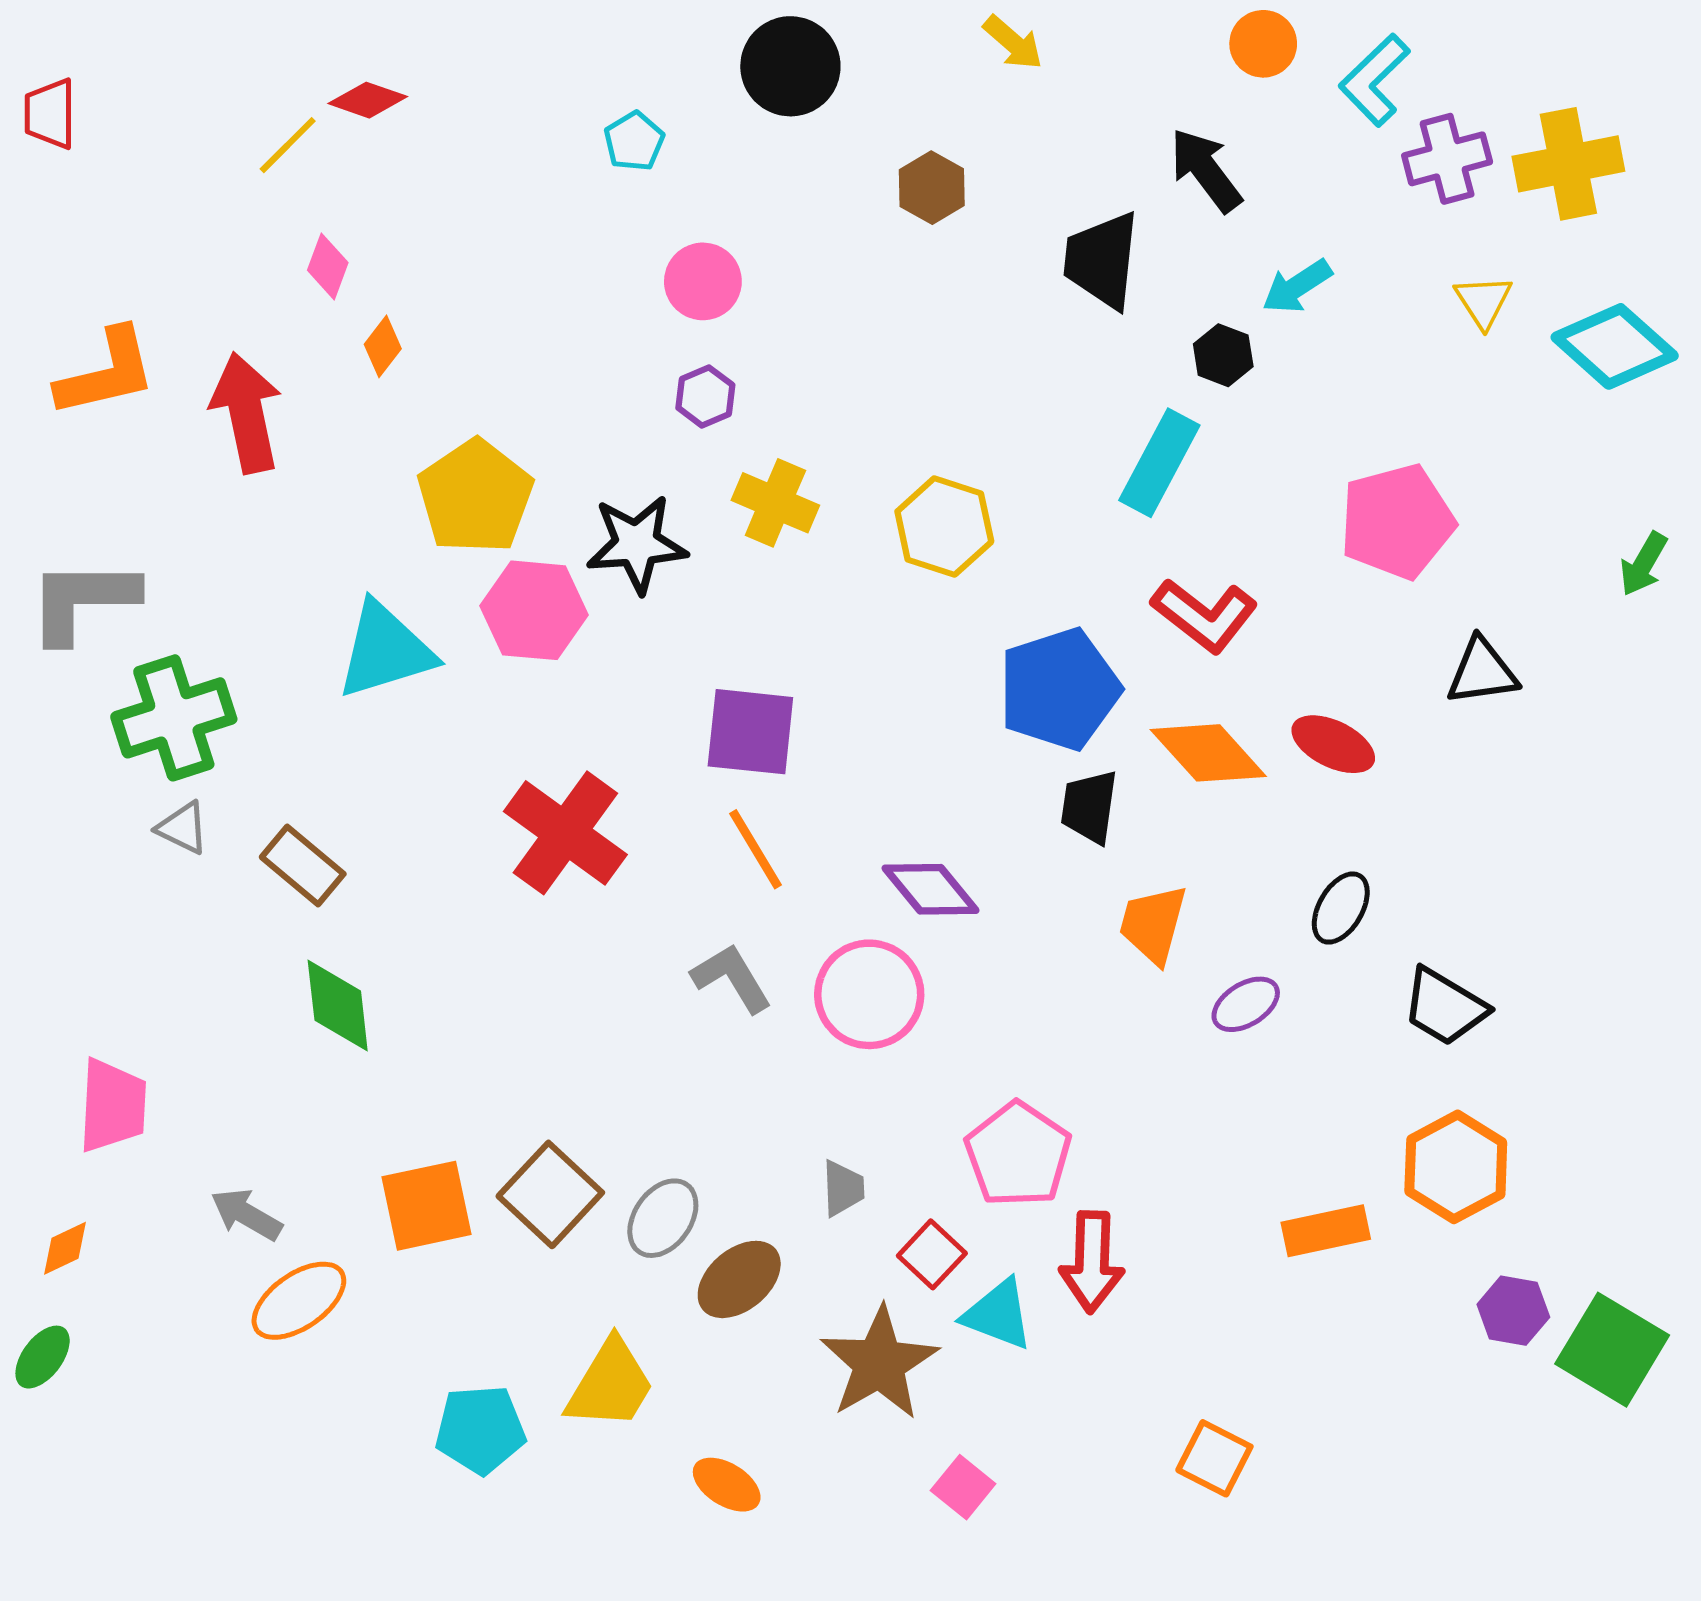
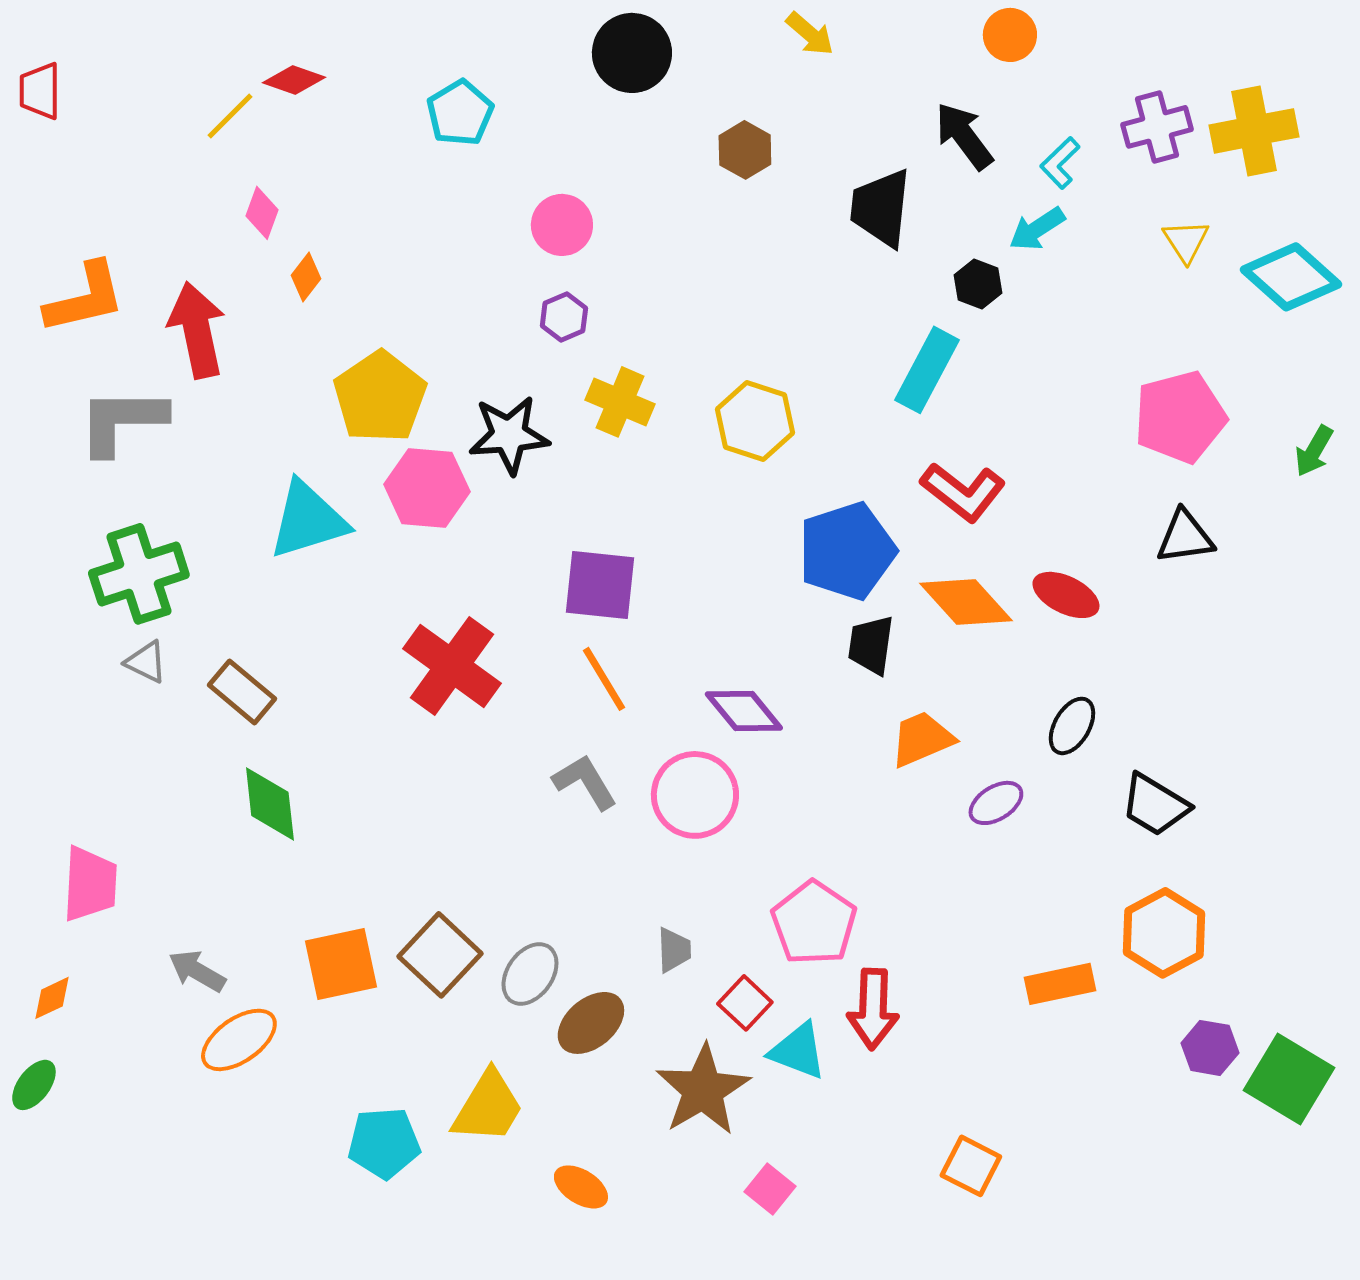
cyan L-shape: (1375, 80) -> (1060, 163), moved, size x0.7
cyan pentagon: (634, 141) -> (460, 113), moved, size x1.4
pink pentagon: (1397, 522) -> (1180, 417), moved
gray L-shape: (83, 600) -> (122, 421), moved
orange trapezoid: (1153, 924) -> (922, 739), turned 52

